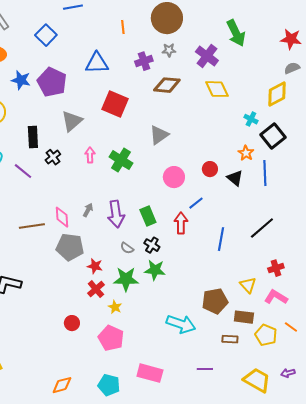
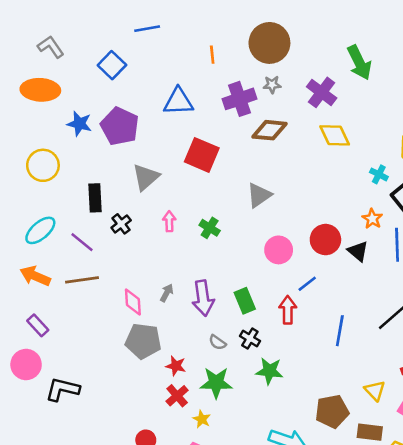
purple cross: (144, 61) -> (240, 99), size x1.4
green cross: (121, 160) -> (210, 228), size x0.7
red circle: (210, 169) -> (325, 240), size x1.5
brown line: (32, 226) -> (82, 280), moved
green star: (155, 270) -> (269, 371), moved

